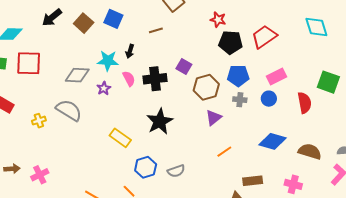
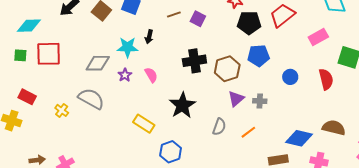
purple square: (184, 67) -> (198, 19), moved
pink rectangle: (277, 77) -> (318, 37), moved
pink semicircle: (129, 79) -> (151, 75), moved
black cross: (155, 79) -> (194, 61), moved
gray cross: (240, 100) -> (260, 101), moved
yellow cross: (39, 121) -> (62, 110), turned -32
blue diamond: (272, 141) -> (299, 138), moved
gray semicircle: (176, 171) -> (219, 127), moved, turned -48

